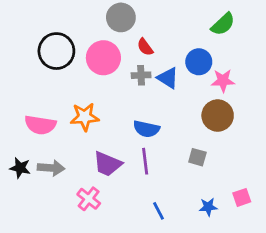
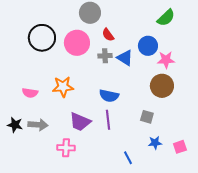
pink semicircle: (40, 125) -> (30, 93), size x0.7
pink cross: (89, 199) -> (66, 148), turned -36
blue star: (208, 207) -> (155, 143), moved
blue line: (158, 211) -> (128, 158), moved

